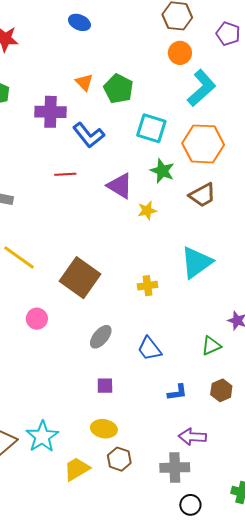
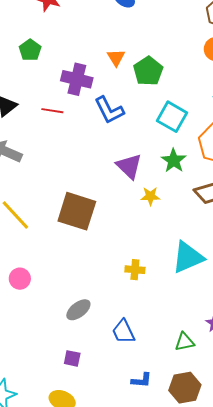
red line: (65, 174) -> (52, 111), moved
brown square: (80, 278) -> (77, 211), moved, turned -30
brown hexagon: (221, 390) -> (185, 388), size x1.4

